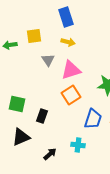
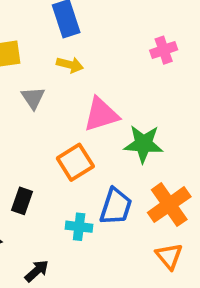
pink triangle: (71, 70) -> (101, 114), moved
cyan cross: (78, 145) -> (79, 227), moved

